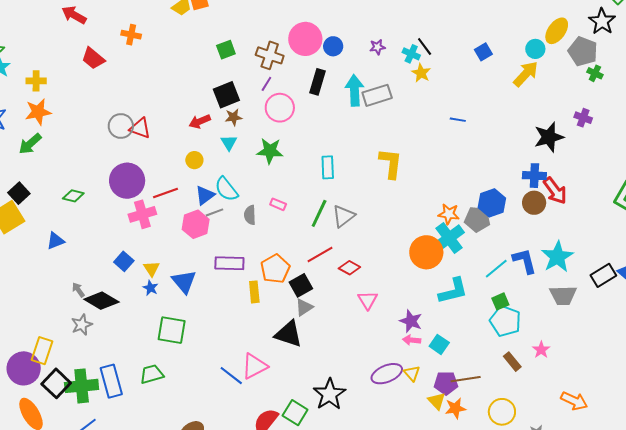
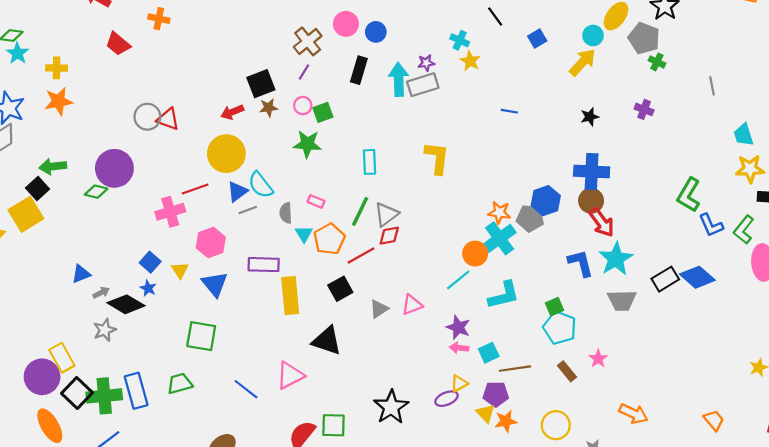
pink circle: (305, 39) -> (346, 24), size x0.7
purple star: (377, 47) -> (426, 63), moved
black line: (425, 47) -> (495, 16), moved
green square: (226, 50) -> (323, 112), moved
brown cross: (270, 55) -> (308, 41), turned 32
pink circle: (280, 108) -> (303, 106), moved, size x0.6
black star: (549, 137) -> (590, 117), moved, size x0.6
cyan triangle: (229, 143) -> (304, 234), moved
green arrow: (30, 144) -> (53, 167), moved, turned 35
yellow circle: (194, 160) -> (226, 154), size x2.0
blue cross: (534, 176) -> (592, 172), size x1.4
purple circle: (127, 181) -> (114, 168), moved
red arrow: (555, 191) -> (602, 222), moved
pink hexagon: (196, 224) -> (211, 242), moved
blue triangle: (56, 241) -> (81, 274), moved
orange circle: (426, 252) -> (475, 254), size x0.7
red diamond: (349, 268) -> (389, 236), moved, turned -40
orange pentagon: (275, 269) -> (329, 239), moved
cyan line: (496, 269) -> (458, 280), moved
blue star: (150, 288) -> (148, 288), moved
gray arrow: (78, 290) -> (101, 293), turned 98
yellow rectangle: (254, 292) -> (290, 296), size x1.6
pink triangle: (368, 300) -> (412, 305), turned 40
gray triangle: (304, 307) -> (379, 309), moved
cyan square: (439, 344) -> (489, 353), turned 30
yellow rectangle: (42, 351) -> (62, 358), turned -48
yellow triangle: (412, 373) -> (459, 383), turned 42
purple ellipse: (387, 374) -> (447, 399), moved, size x0.7
blue line: (231, 376) -> (246, 389), moved
brown line: (466, 379) -> (515, 369), moved
black star: (329, 394) -> (391, 407), moved
green square: (295, 413) -> (334, 425), turned -30

